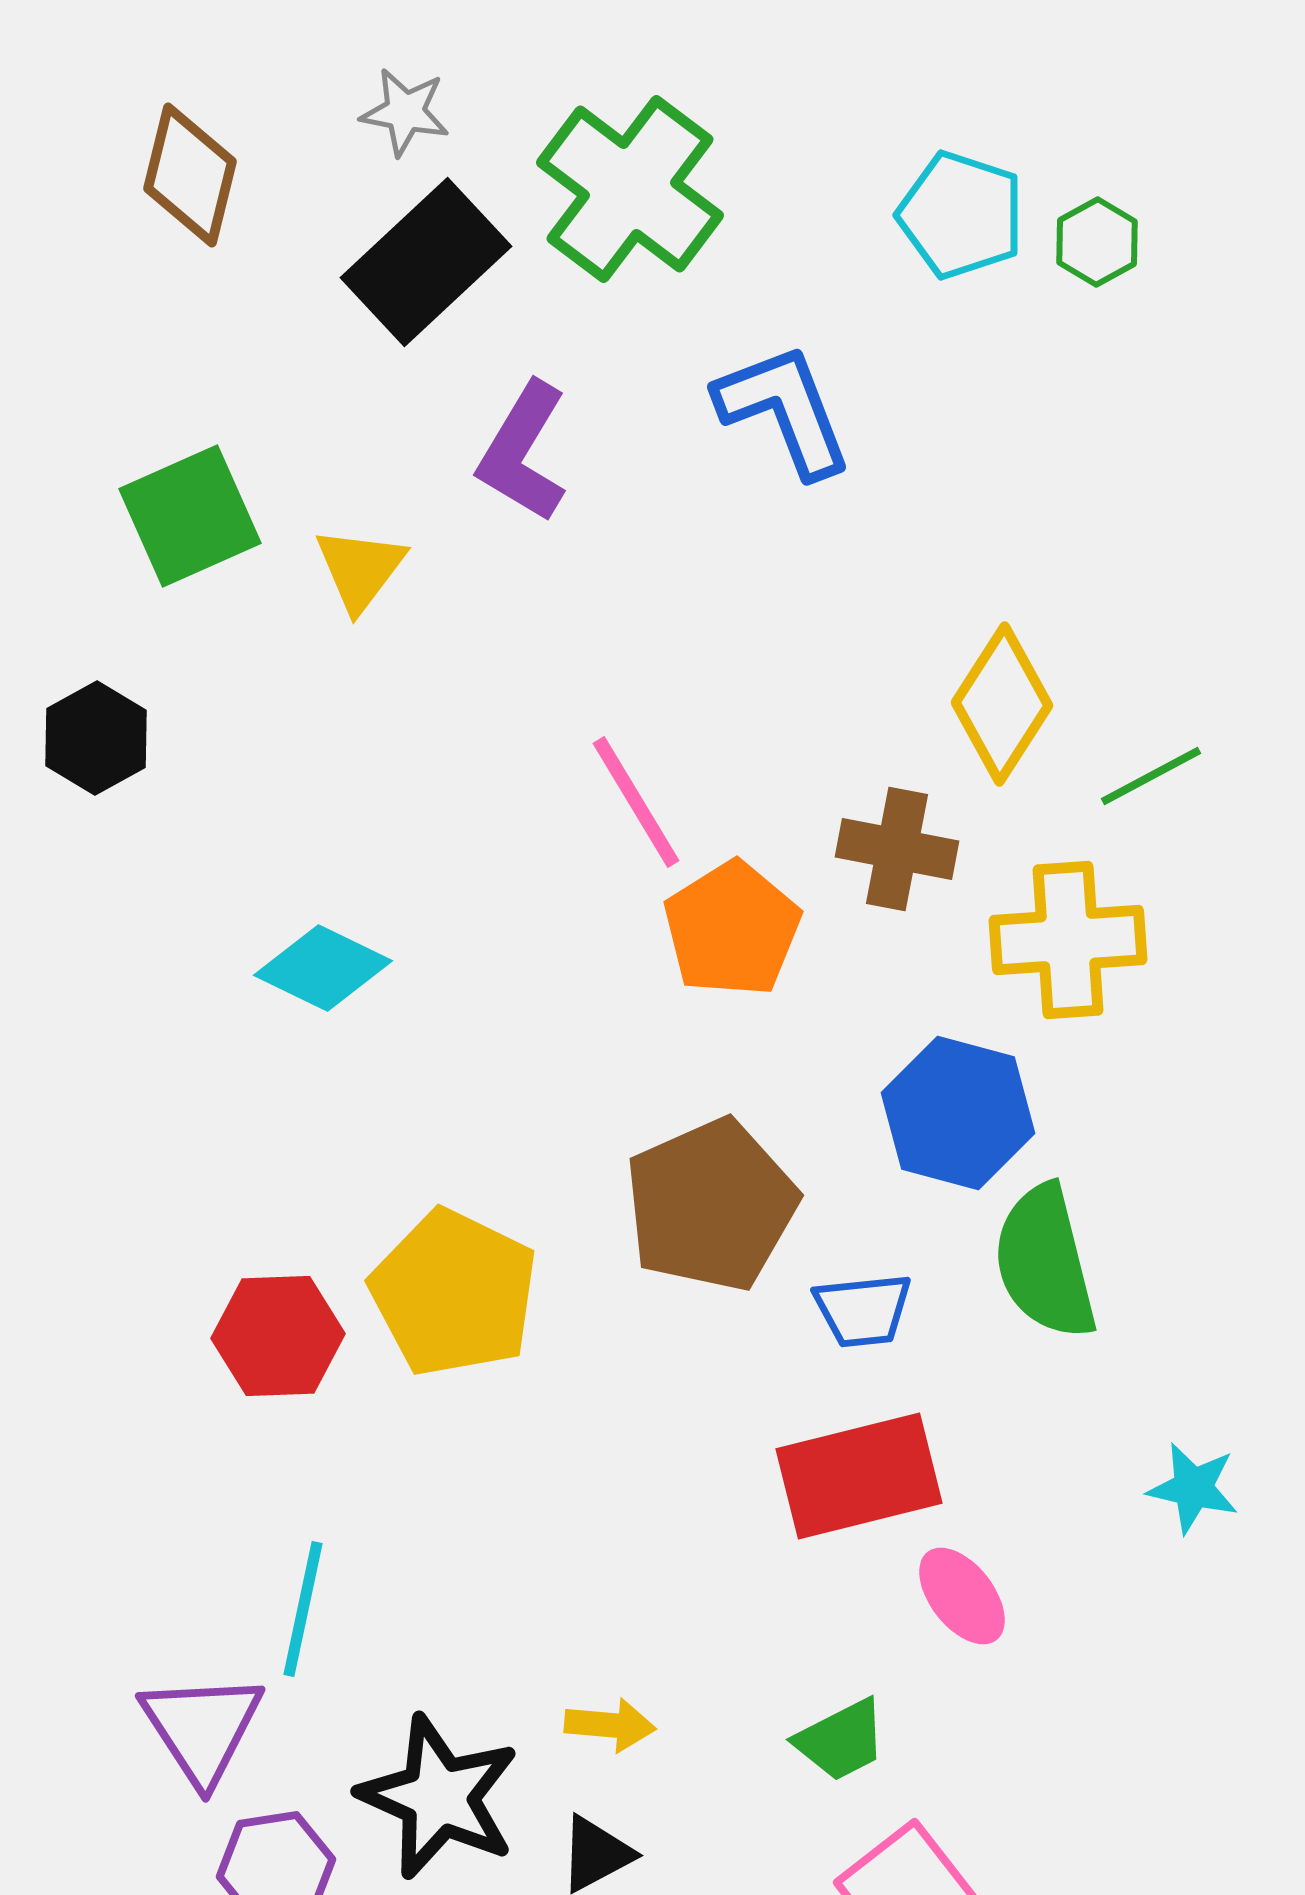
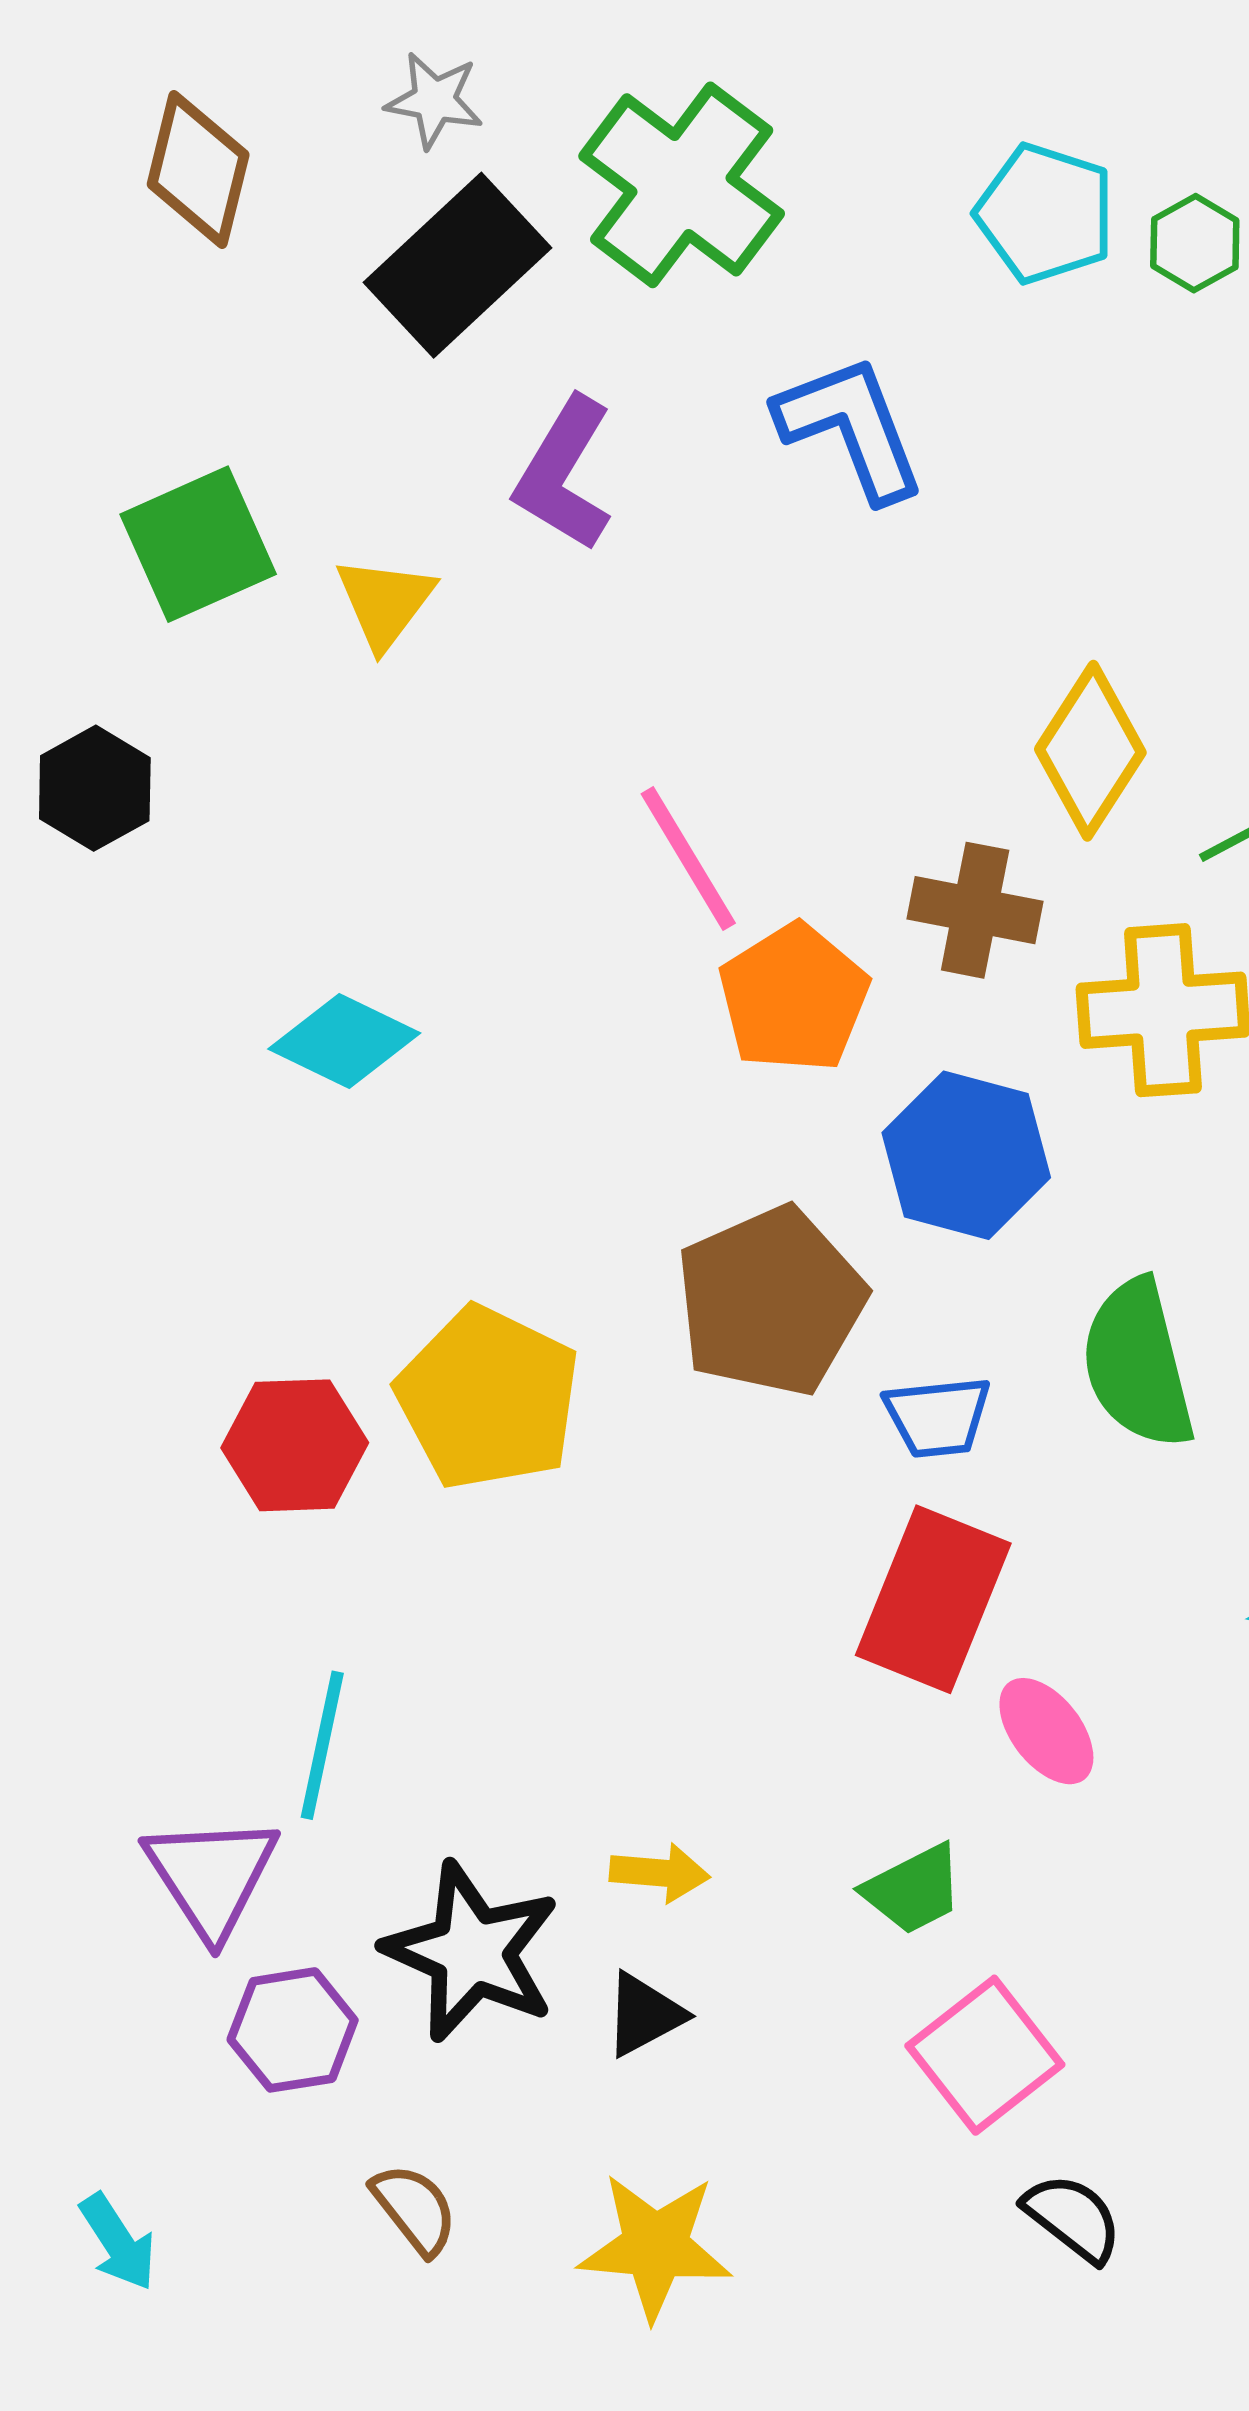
blue hexagon: (958, 1113) -> (966, 1155), moved
red rectangle: (859, 1476) -> (933, 1599), turned -54

